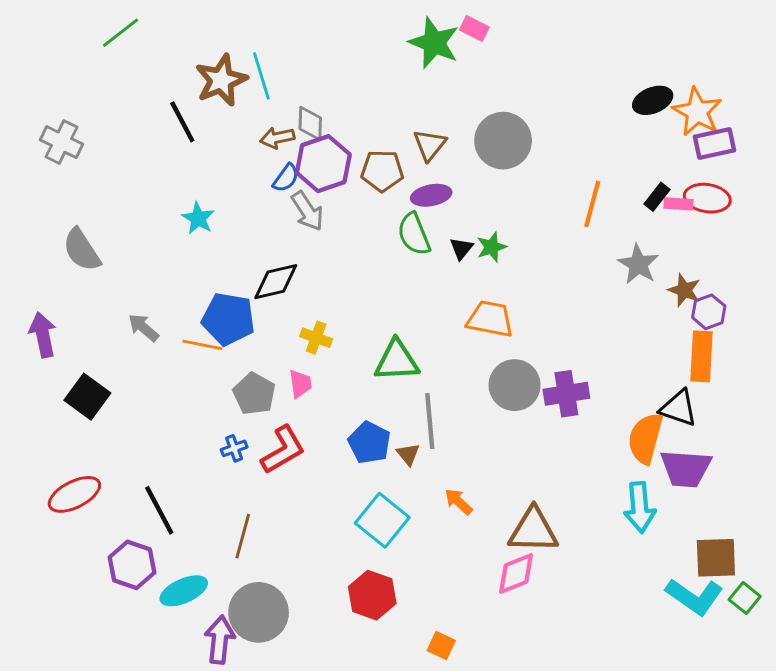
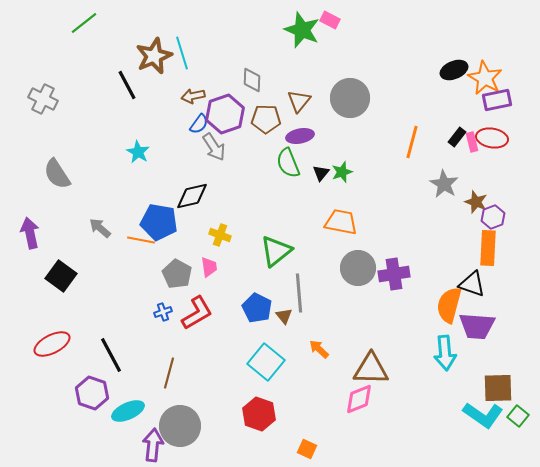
gray diamond: (310, 123) -> (252, 80), moved
pink rectangle: (679, 204) -> (472, 142), turned 72
green triangle: (397, 361) -> (276, 251), turned -36

